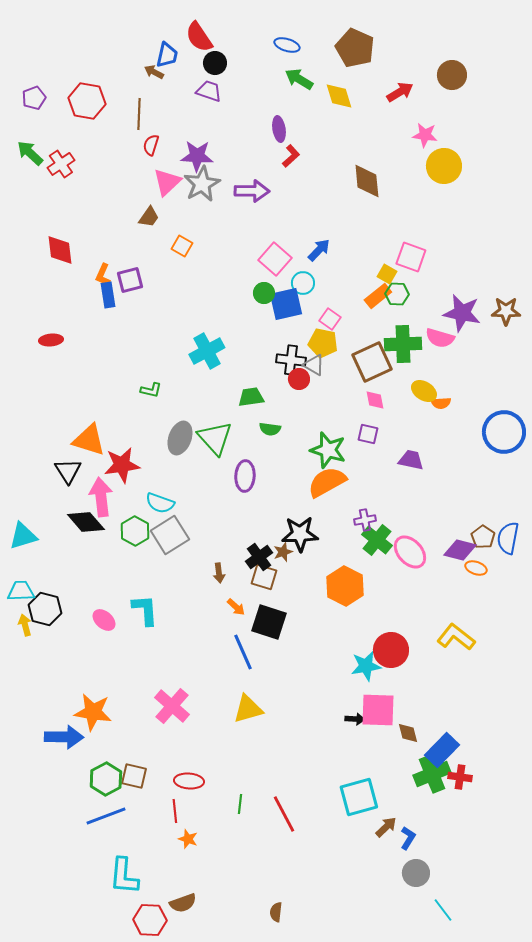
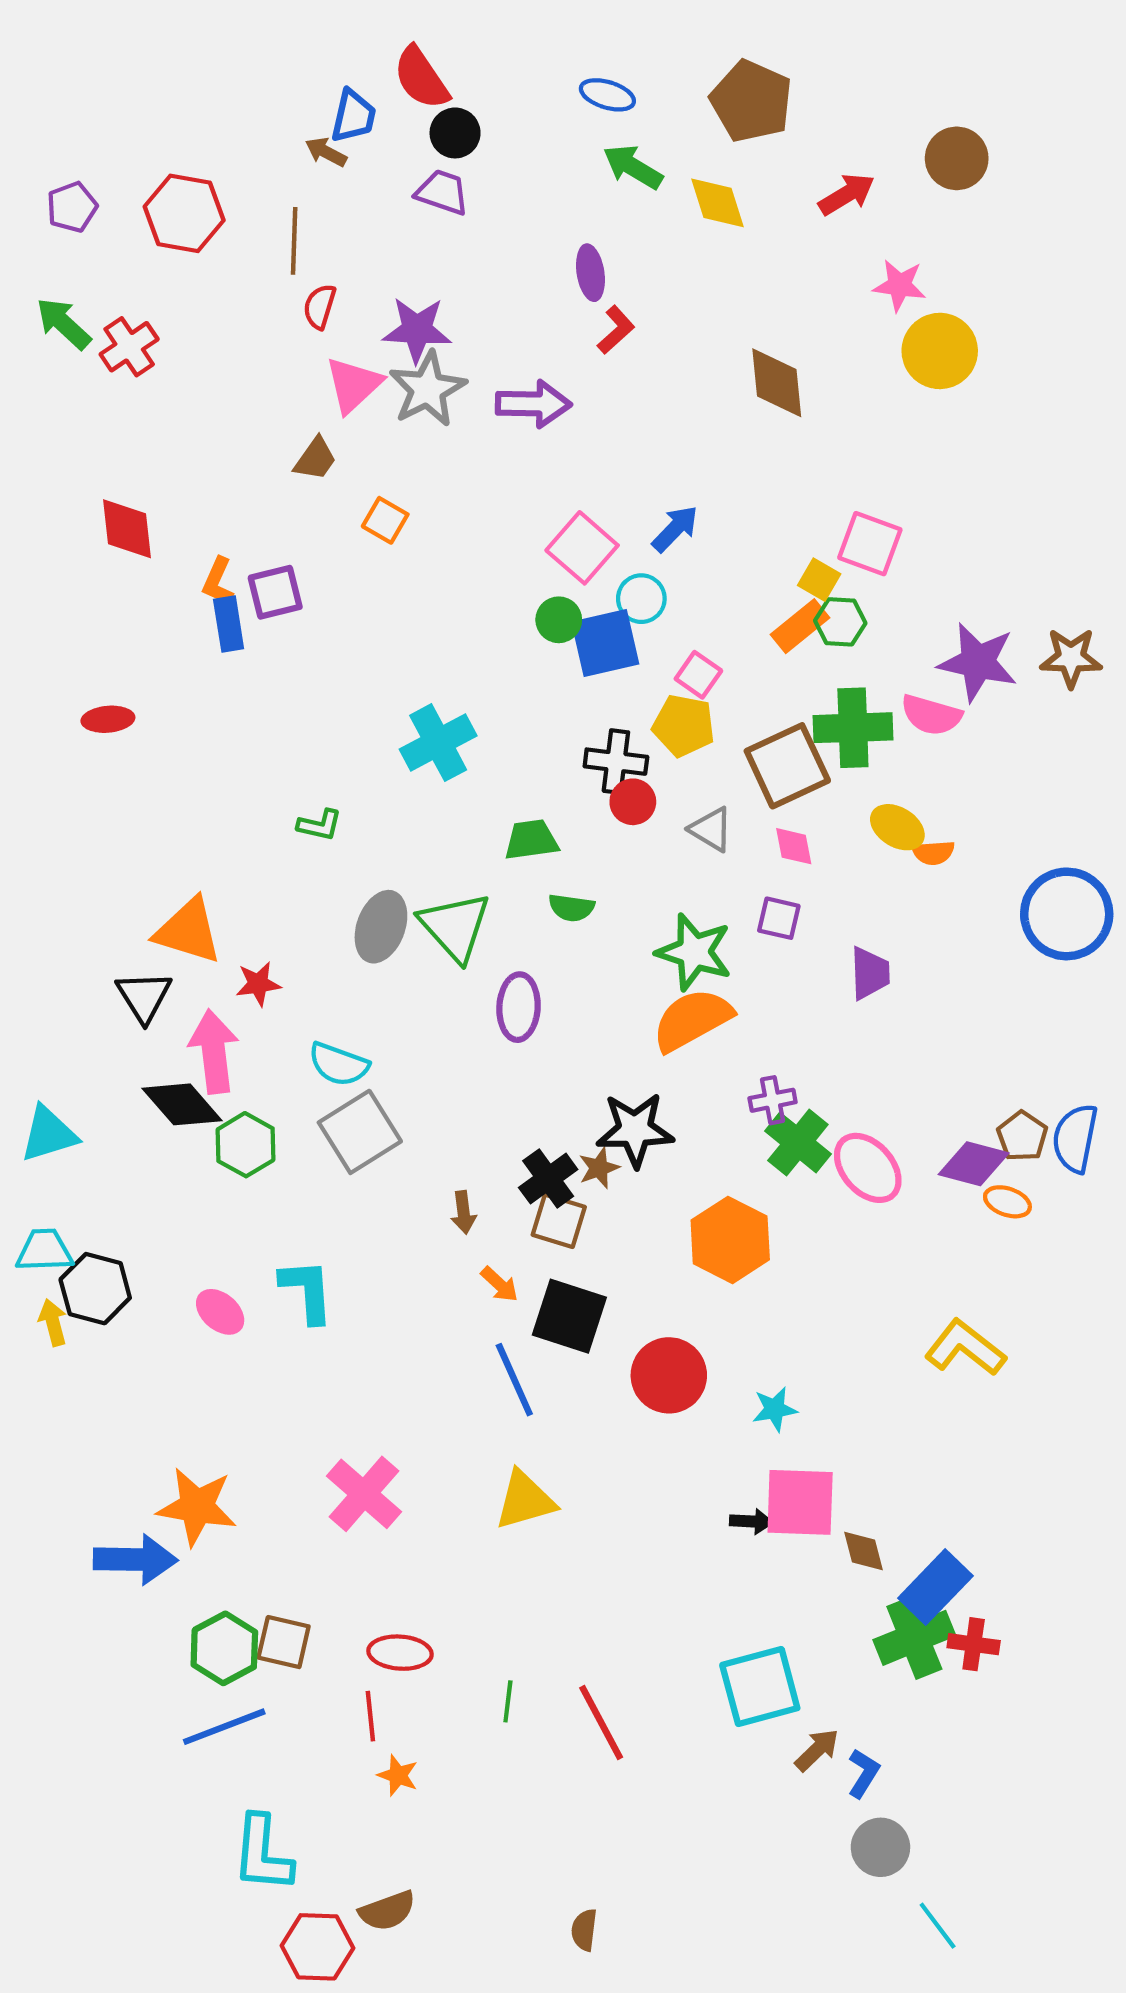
gray triangle: (314, 365) -> (711, 829), moved
purple trapezoid: (411, 460) -> (870, 973), turned 76
red star: (122, 465) -> (258, 984), size x0.6
green hexagon: (135, 531) -> (246, 1145), moved
red circle: (391, 650) -> (669, 1375), moved
cyan star: (366, 666) -> (775, 1409), size x0.7

